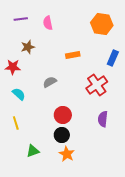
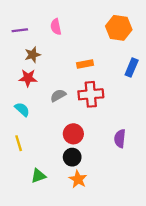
purple line: (21, 19) -> (20, 30), moved
red star: (13, 67) -> (28, 78), moved
red cross: (97, 85) -> (91, 94), moved, turned 30

